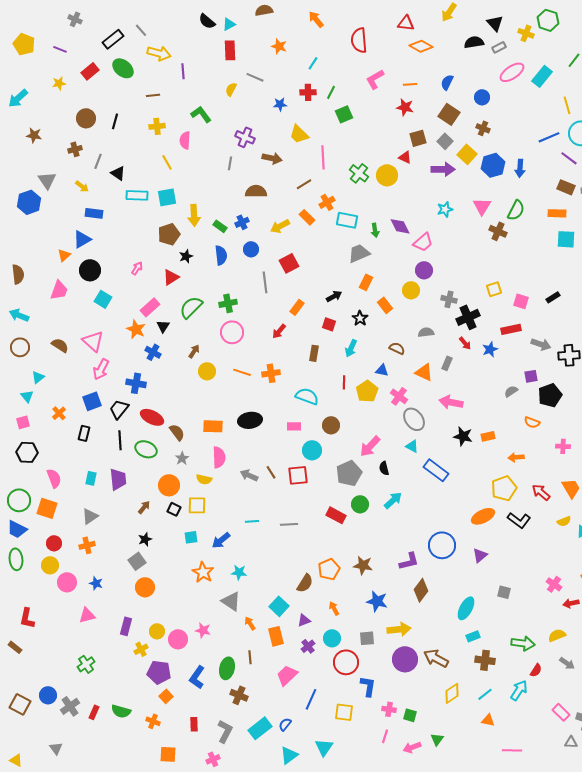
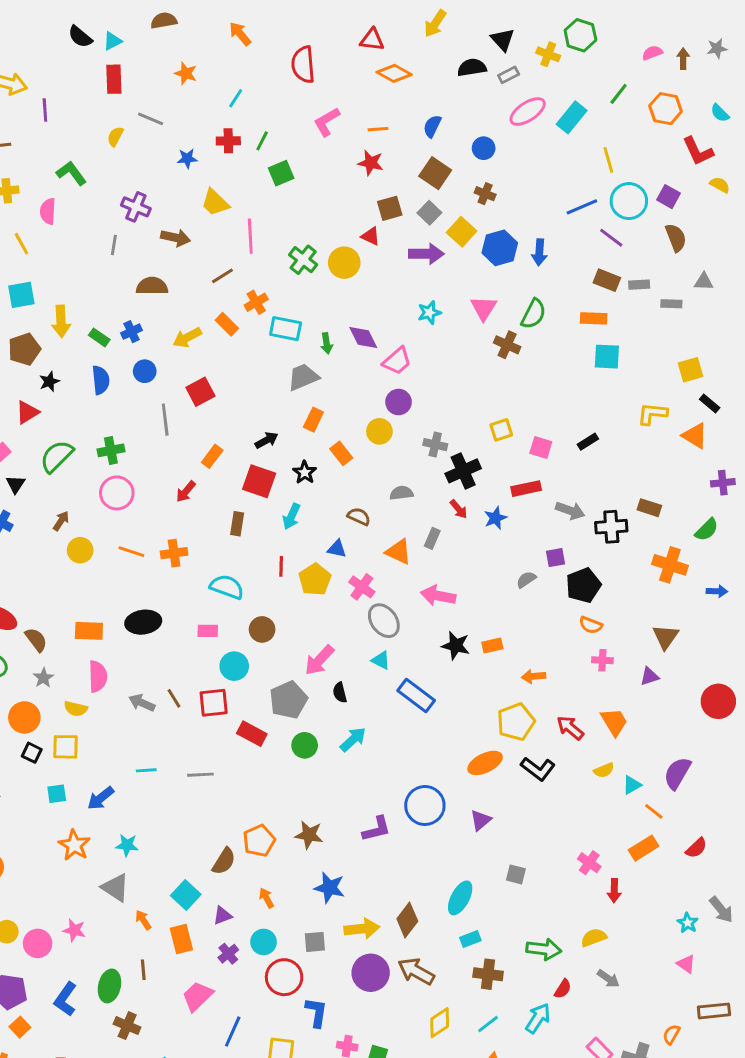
red square: (329, 324) -> (259, 481), size x1.6
orange semicircle: (532, 422) -> (591, 625), moved
red rectangle: (336, 515) -> (252, 734), moved
brown diamond: (421, 590) -> (407, 920), moved
red arrow: (571, 603) -> (614, 891), turned -77

